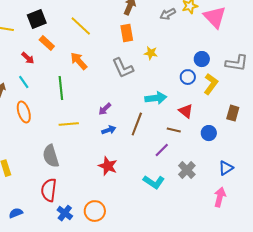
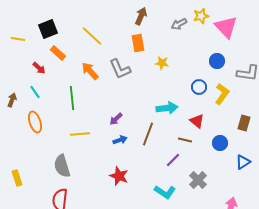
blue circle: (202, 59) -> (217, 61), moved
gray L-shape: (123, 68) -> (120, 69), moved
blue triangle: (226, 168) -> (243, 162), moved

